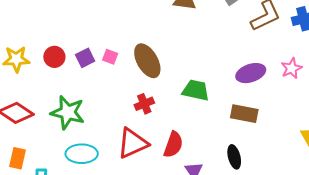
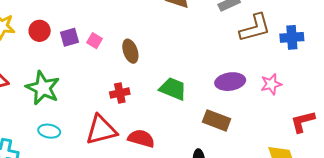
brown ellipse: (147, 61) -> (130, 51), size x0.7
red semicircle: (173, 145) -> (141, 138), turned -104
cyan ellipse: (82, 154) -> (49, 131), size x0.7

